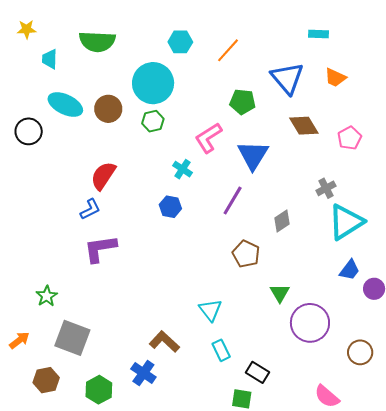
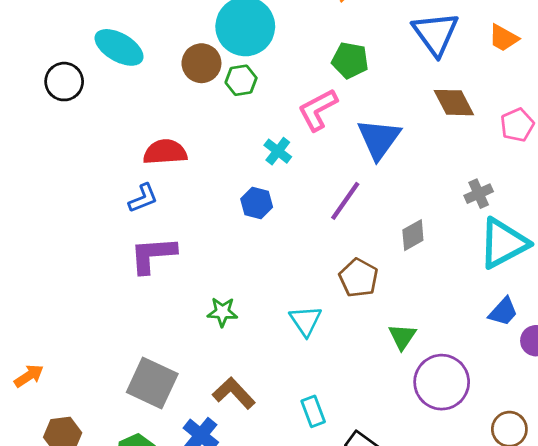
green pentagon: (243, 102) -> (350, 60), moved
brown circle: (108, 109) -> (201, 63), moved
red semicircle: (103, 176) -> (165, 152), turned 48
green star: (47, 296) -> (222, 312), moved, turned 30
cyan triangle: (210, 310) -> (306, 321), moved
gray square: (72, 338) -> (152, 383), moved

